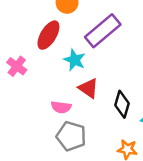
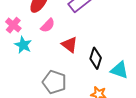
cyan star: (75, 60) -> (23, 45), moved
pink semicircle: (61, 107) -> (48, 25), moved, turned -56

